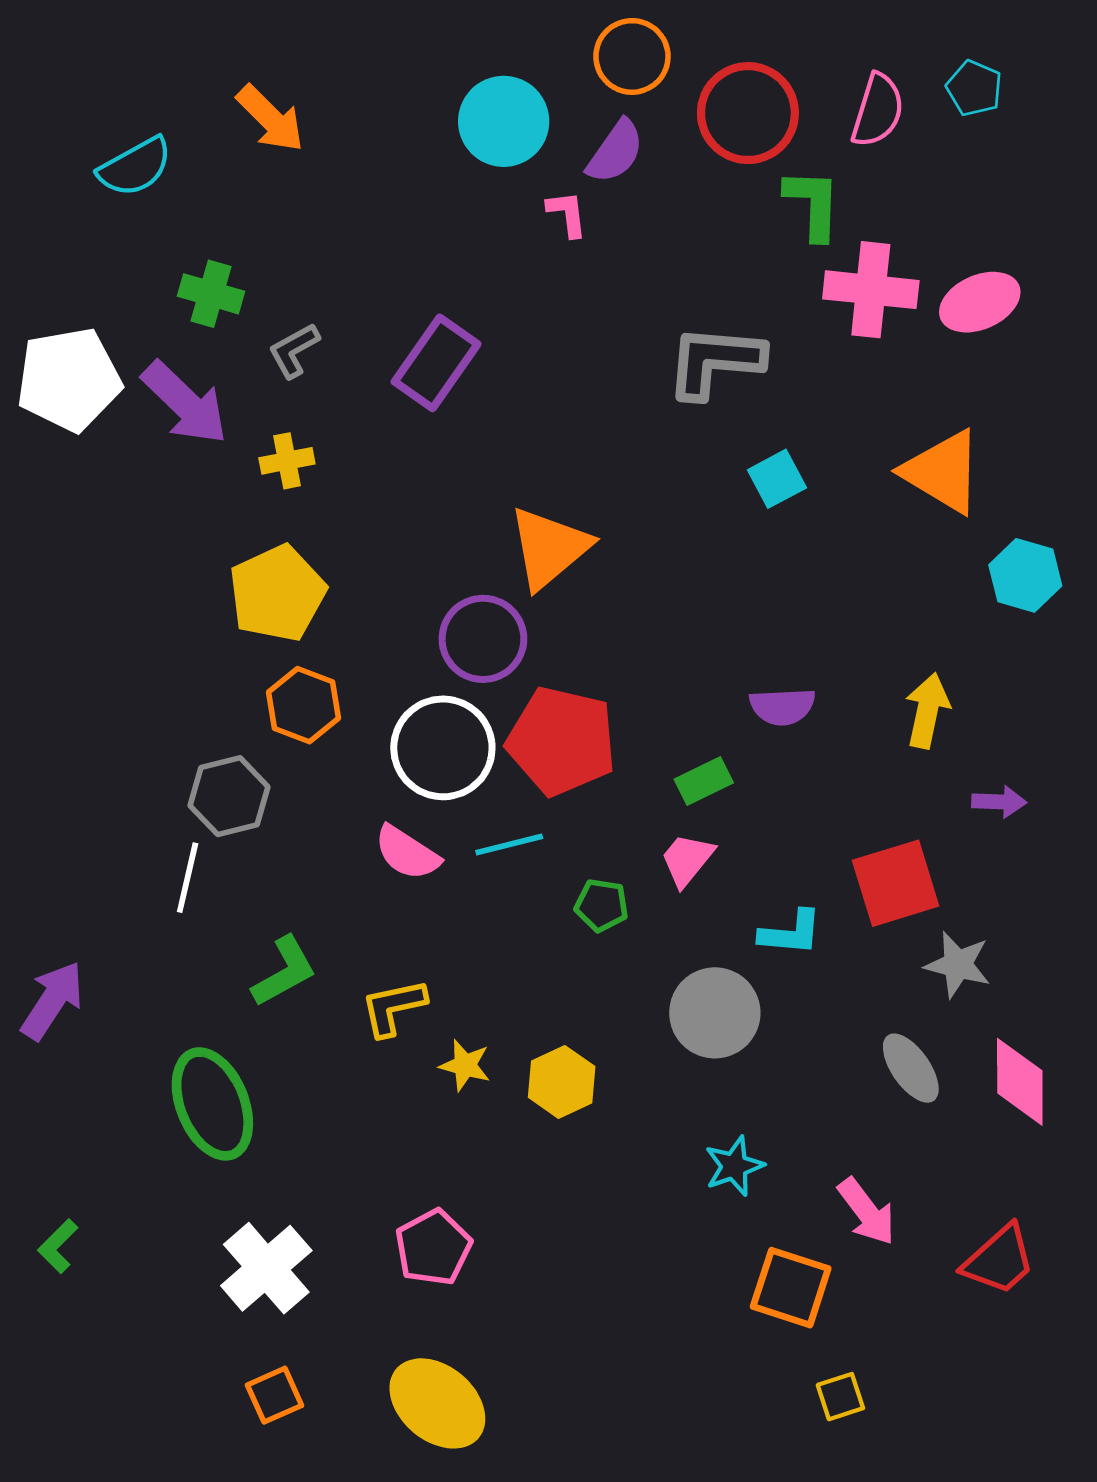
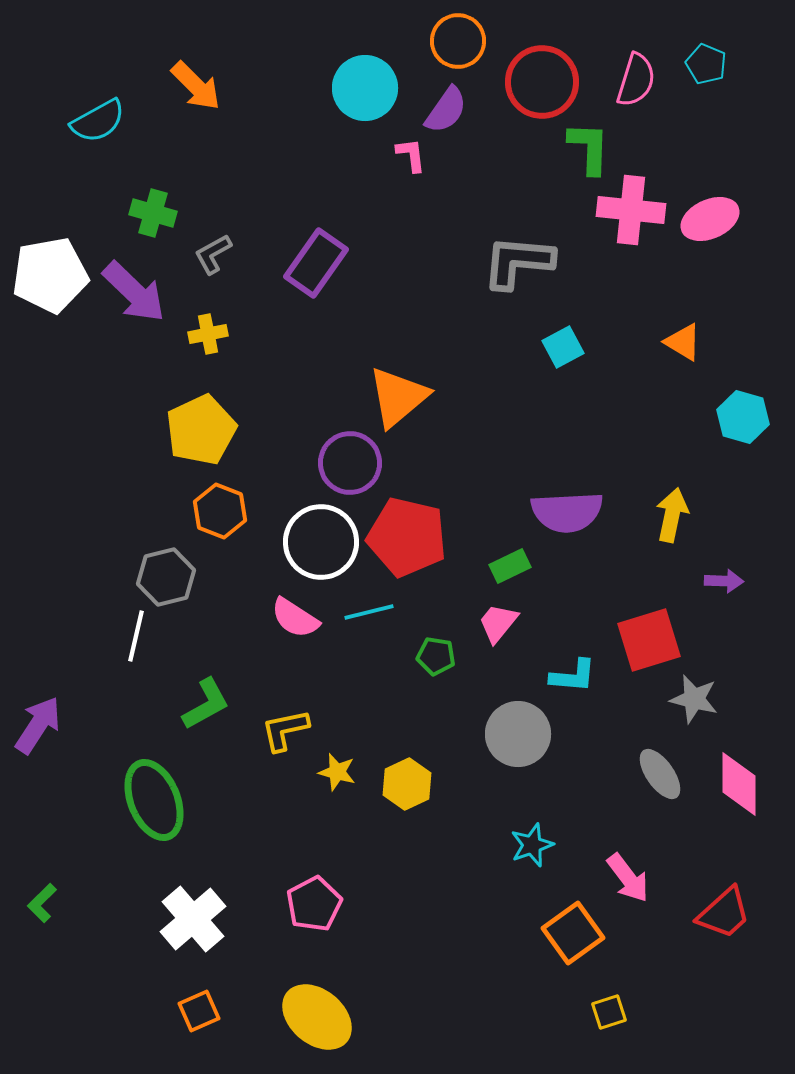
orange triangle: (943, 472) -> (683, 342), size x0.6
purple semicircle: (782, 706) -> (567, 512), size x1.5
orange square: (791, 1288) -> (573, 933), turned 36

